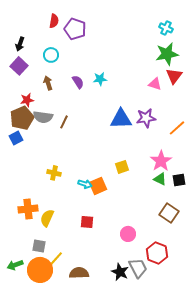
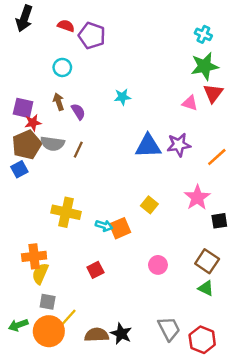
red semicircle: (54, 21) -> (66, 26), turned -80
black arrow: (20, 44) -> (24, 18), moved, size x1.5
purple square: (19, 66) -> (23, 108), moved, turned -30
purple semicircle: (78, 82) -> (78, 112), moved
yellow square: (122, 167) -> (149, 205), turned -32
yellow cross: (54, 173) -> (66, 212), size x1.6
green triangle: (160, 179) -> (206, 288), moved
yellow semicircle: (47, 218) -> (40, 274), moved
red square: (87, 222) -> (95, 270), moved, turned -32
pink circle: (128, 234) -> (158, 265), moved
red hexagon: (157, 253) -> (202, 340), moved
black star: (120, 272) -> (121, 334), moved

